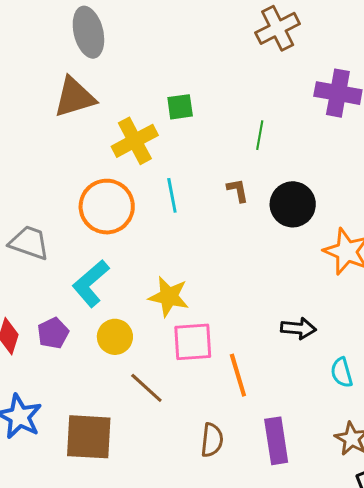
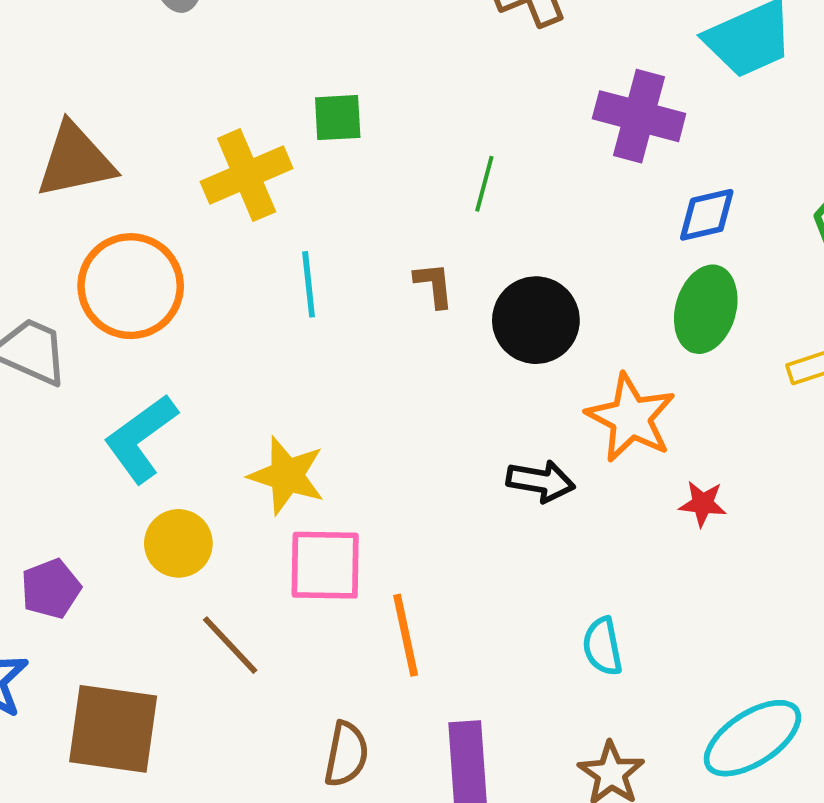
brown triangle: (74, 97) -> (75, 161), moved
orange circle: (107, 207) -> (131, 286), moved
black arrow: (298, 328) -> (541, 481), moved
purple pentagon: (53, 333) -> (51, 589), moved

